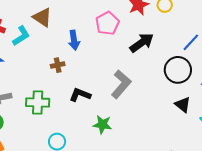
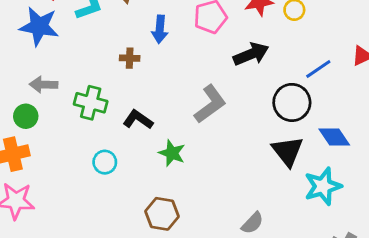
black L-shape: (80, 95) -> (138, 120), moved
black triangle: (183, 105) -> (288, 151), size x1.4

